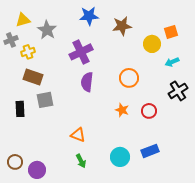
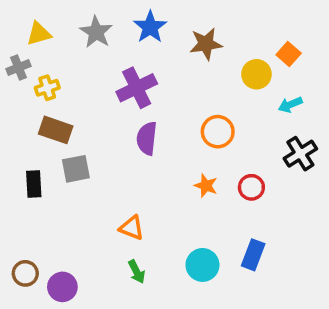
blue star: (89, 16) -> (150, 27), turned -30
gray star: (47, 30) -> (96, 32), moved
orange square: (171, 32) -> (289, 54), turned -32
blue rectangle: (150, 151) -> (253, 255), turned -48

